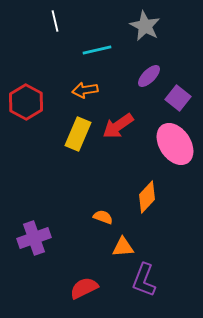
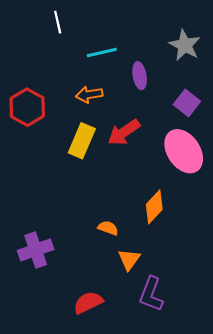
gray star: (145, 26) -> (185, 45), moved
purple ellipse: (149, 76) -> (140, 76), moved, turned -55
orange triangle: (123, 247) -> (129, 259), turned -50

